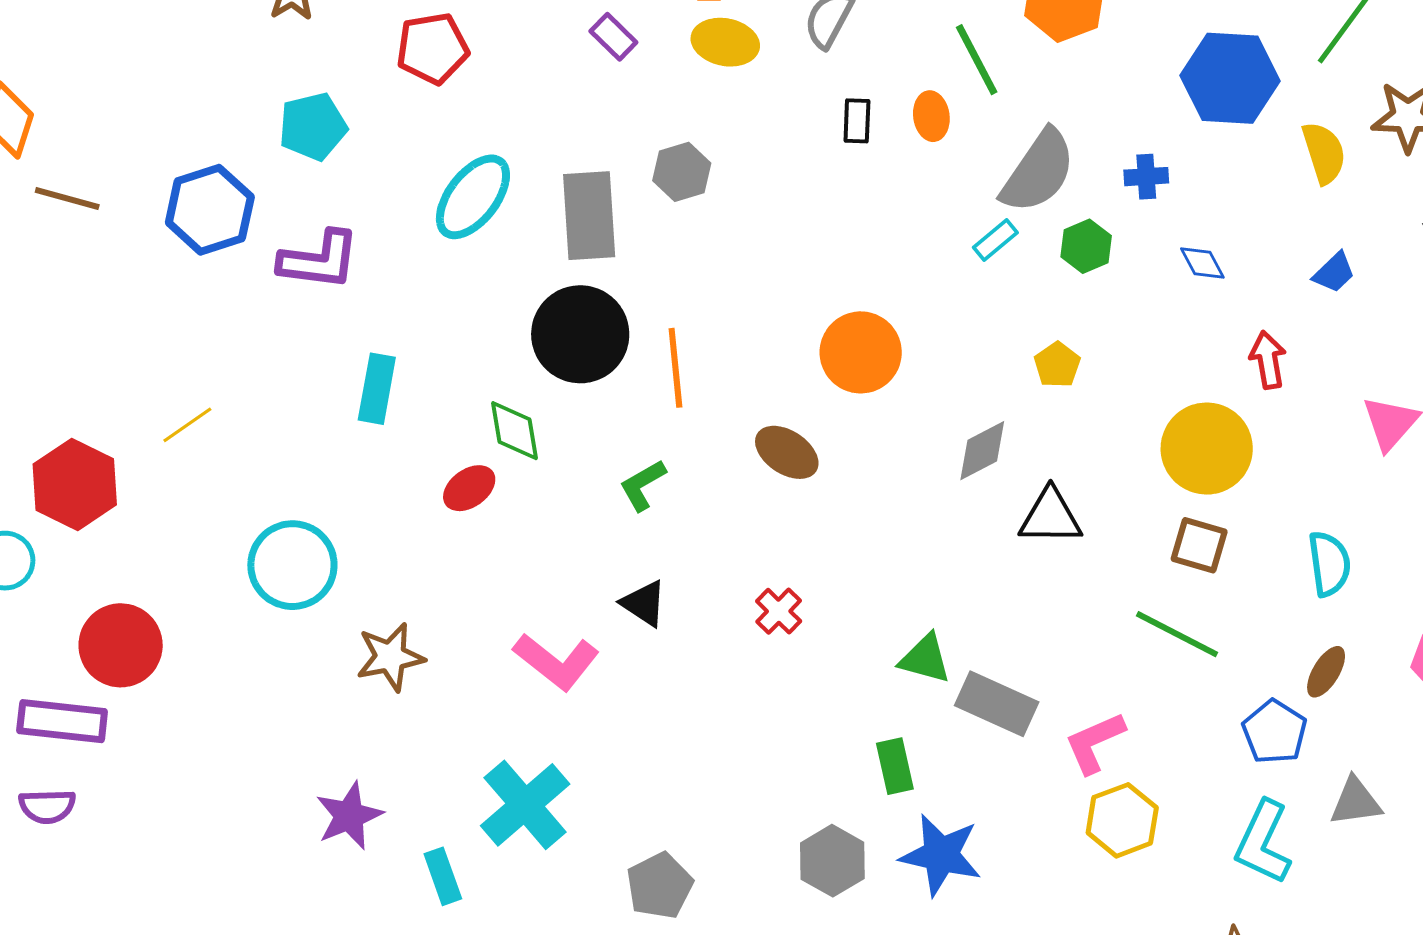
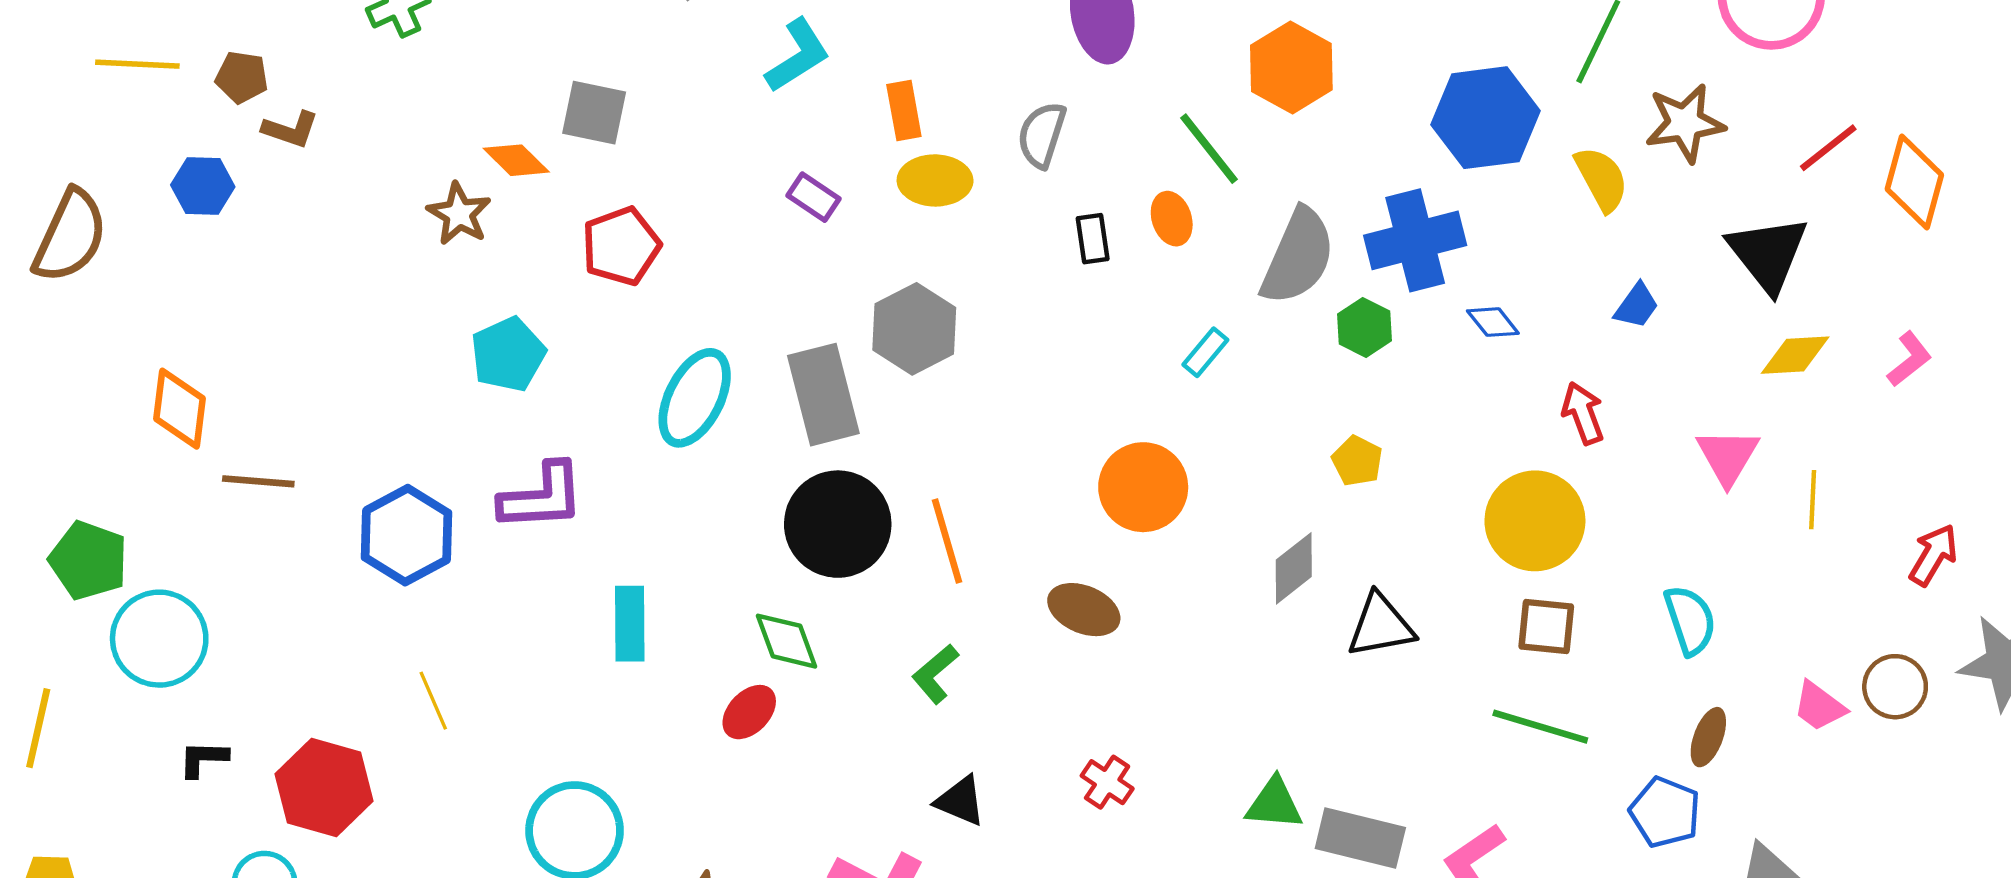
gray hexagon: (682, 172) -> (914, 329), size x1.4
blue cross: (1146, 177) -> (1415, 240), size x2.0
blue hexagon: (210, 210) -> (406, 535), moved
cyan rectangle: (995, 240) -> (1205, 352), moved
yellow line: (187, 425) -> (433, 701), turned -68

